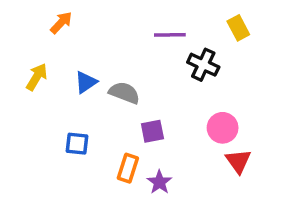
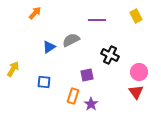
black cross: (203, 65) -> (110, 55), moved
yellow arrow: (37, 77) -> (13, 69), moved
gray semicircle: (124, 93) -> (71, 40), moved, turned -48
pink circle: (223, 128) -> (139, 72), moved

